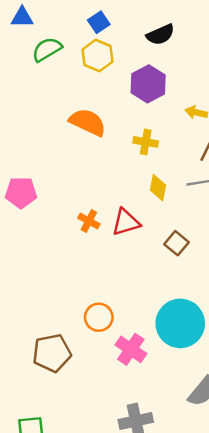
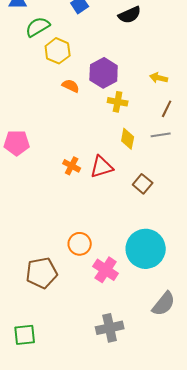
yellow hexagon: (98, 56) -> (58, 51), moved
purple hexagon: (148, 84) -> (104, 73), moved
orange semicircle: (88, 122) -> (71, 86), size x0.6

